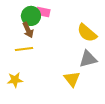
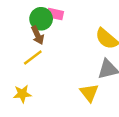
yellow line: (24, 49) -> (33, 57), turned -30

